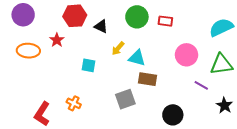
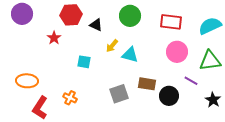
red rectangle: (165, 21) -> (171, 22), moved, size x1.5
orange ellipse: (28, 51) -> (27, 81), moved
brown rectangle: (147, 79) -> (147, 84), moved
black circle: (173, 115) -> (169, 96), moved

